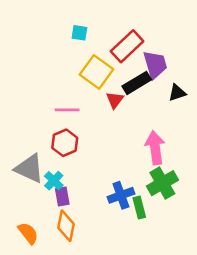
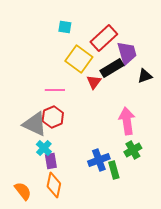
gray triangle: (29, 168) -> (35, 124), moved
green cross: (162, 183) -> (133, 150), size x0.7

